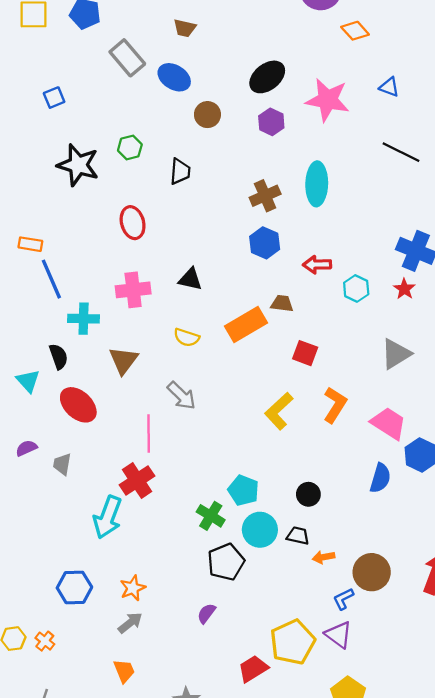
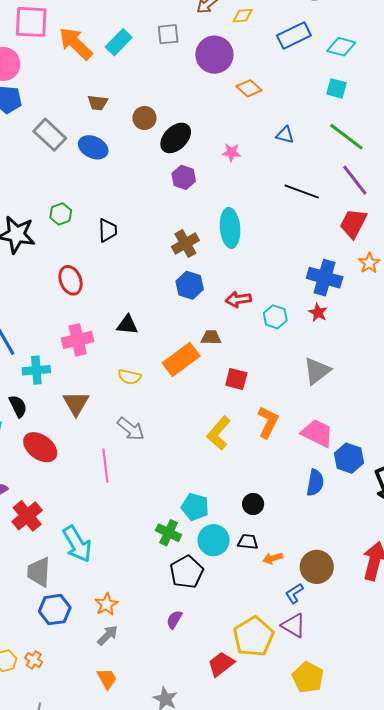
pink star: (328, 100) -> (231, 152), size x0.5
brown circle: (207, 115) -> (144, 118), moved
gray trapezoid: (62, 464) -> (39, 572), moved, size x1.5
red cross: (137, 480) -> (27, 516), moved
cyan arrow: (108, 517) -> (77, 544), turned -45

